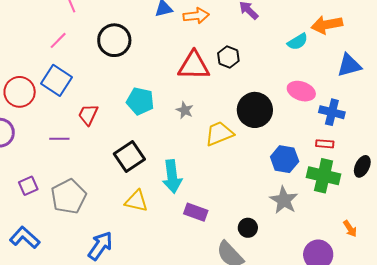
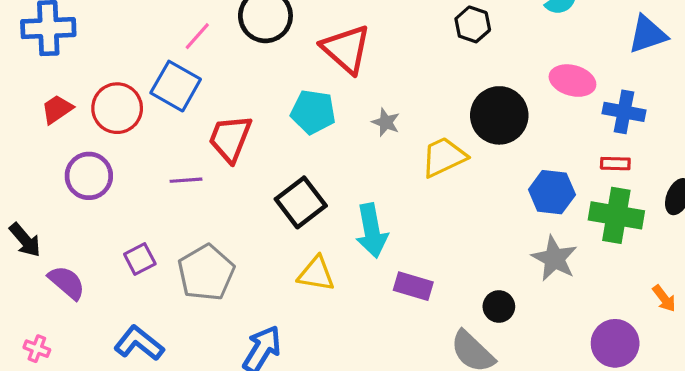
pink line: (58, 40) -> (197, 36), moved
black hexagon: (228, 57) -> (473, 24), moved
red triangle: (194, 66) -> (346, 49), moved, turned 44
red trapezoid: (88, 115) -> (230, 138), size x1.4

